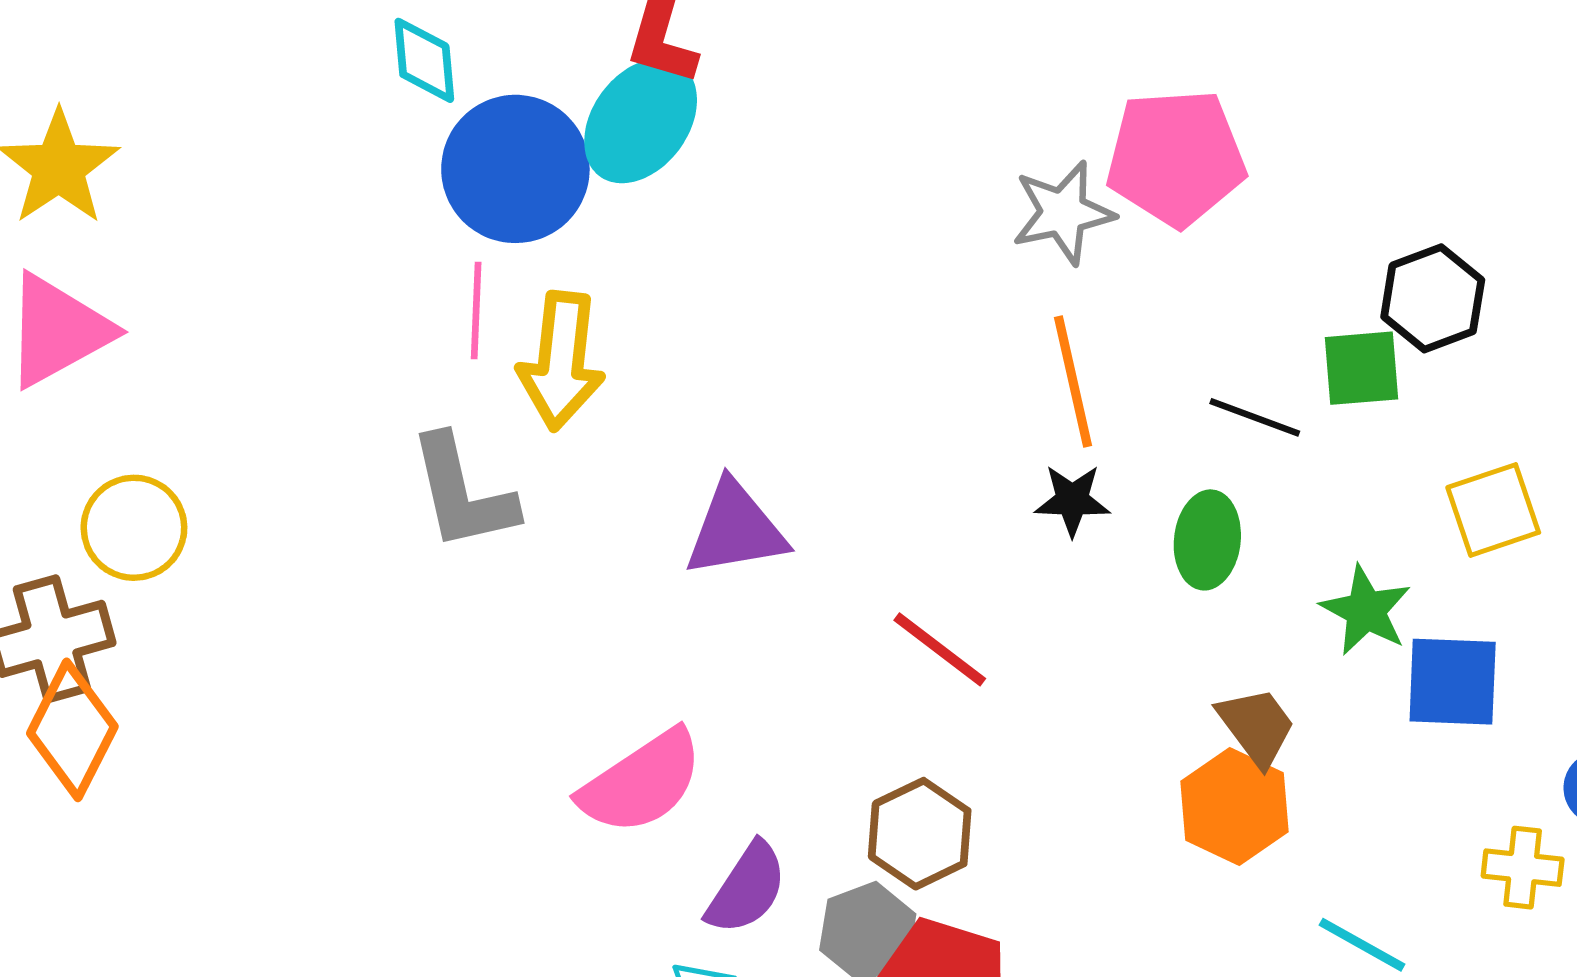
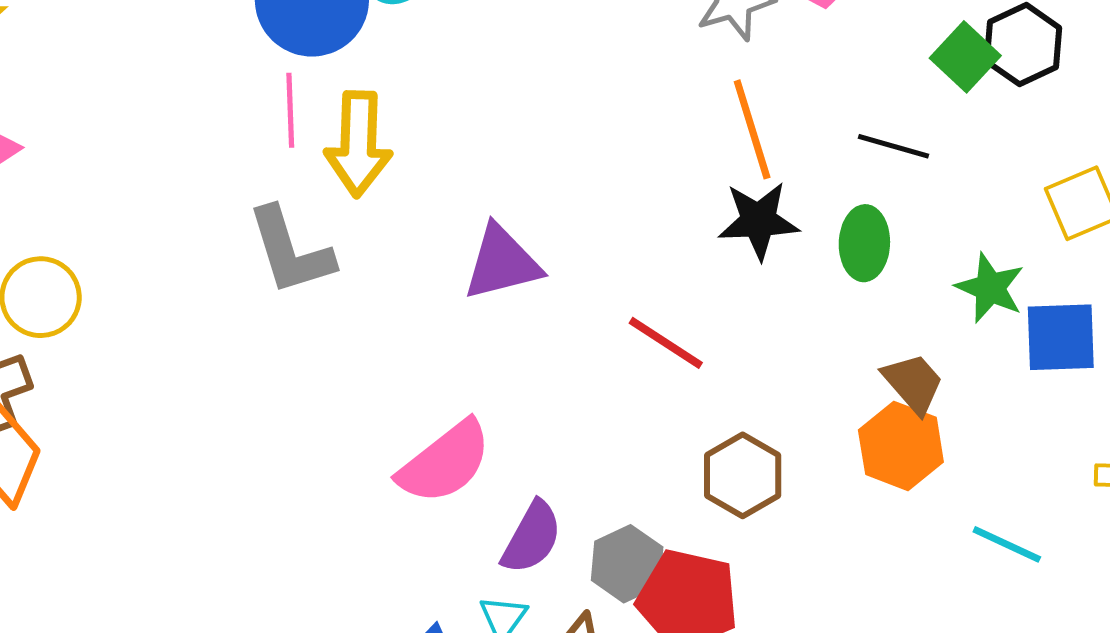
green square: (1362, 368) -> (965, 57), moved, turned -38
black star: (1072, 500) -> (759, 221), size x1.4
brown hexagon: (920, 834) -> (743, 475), moved

